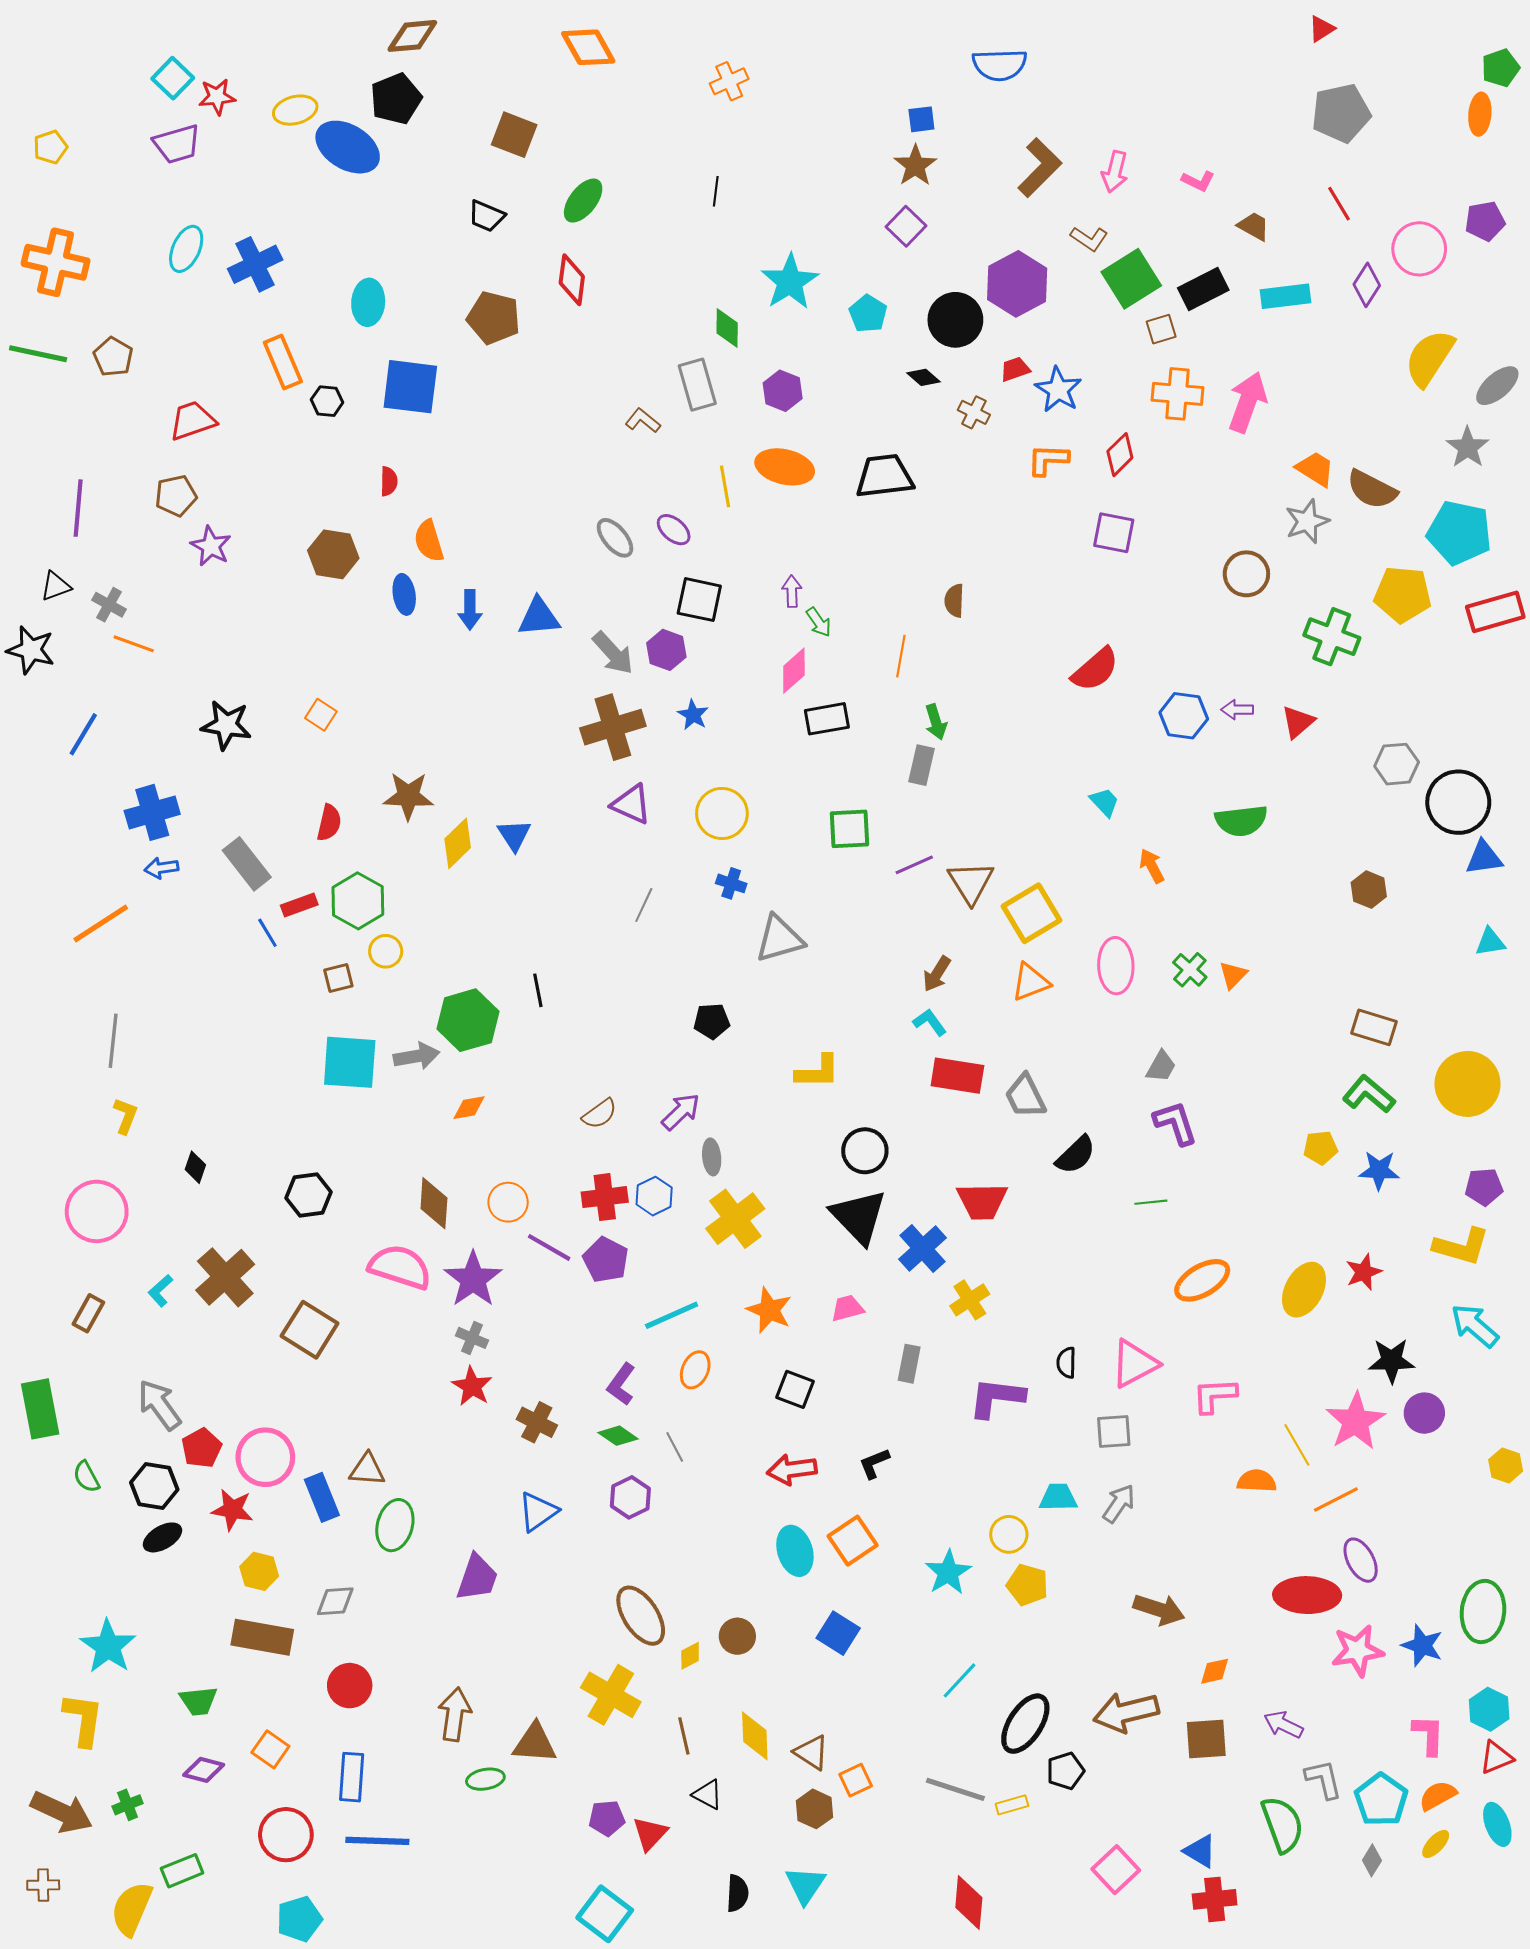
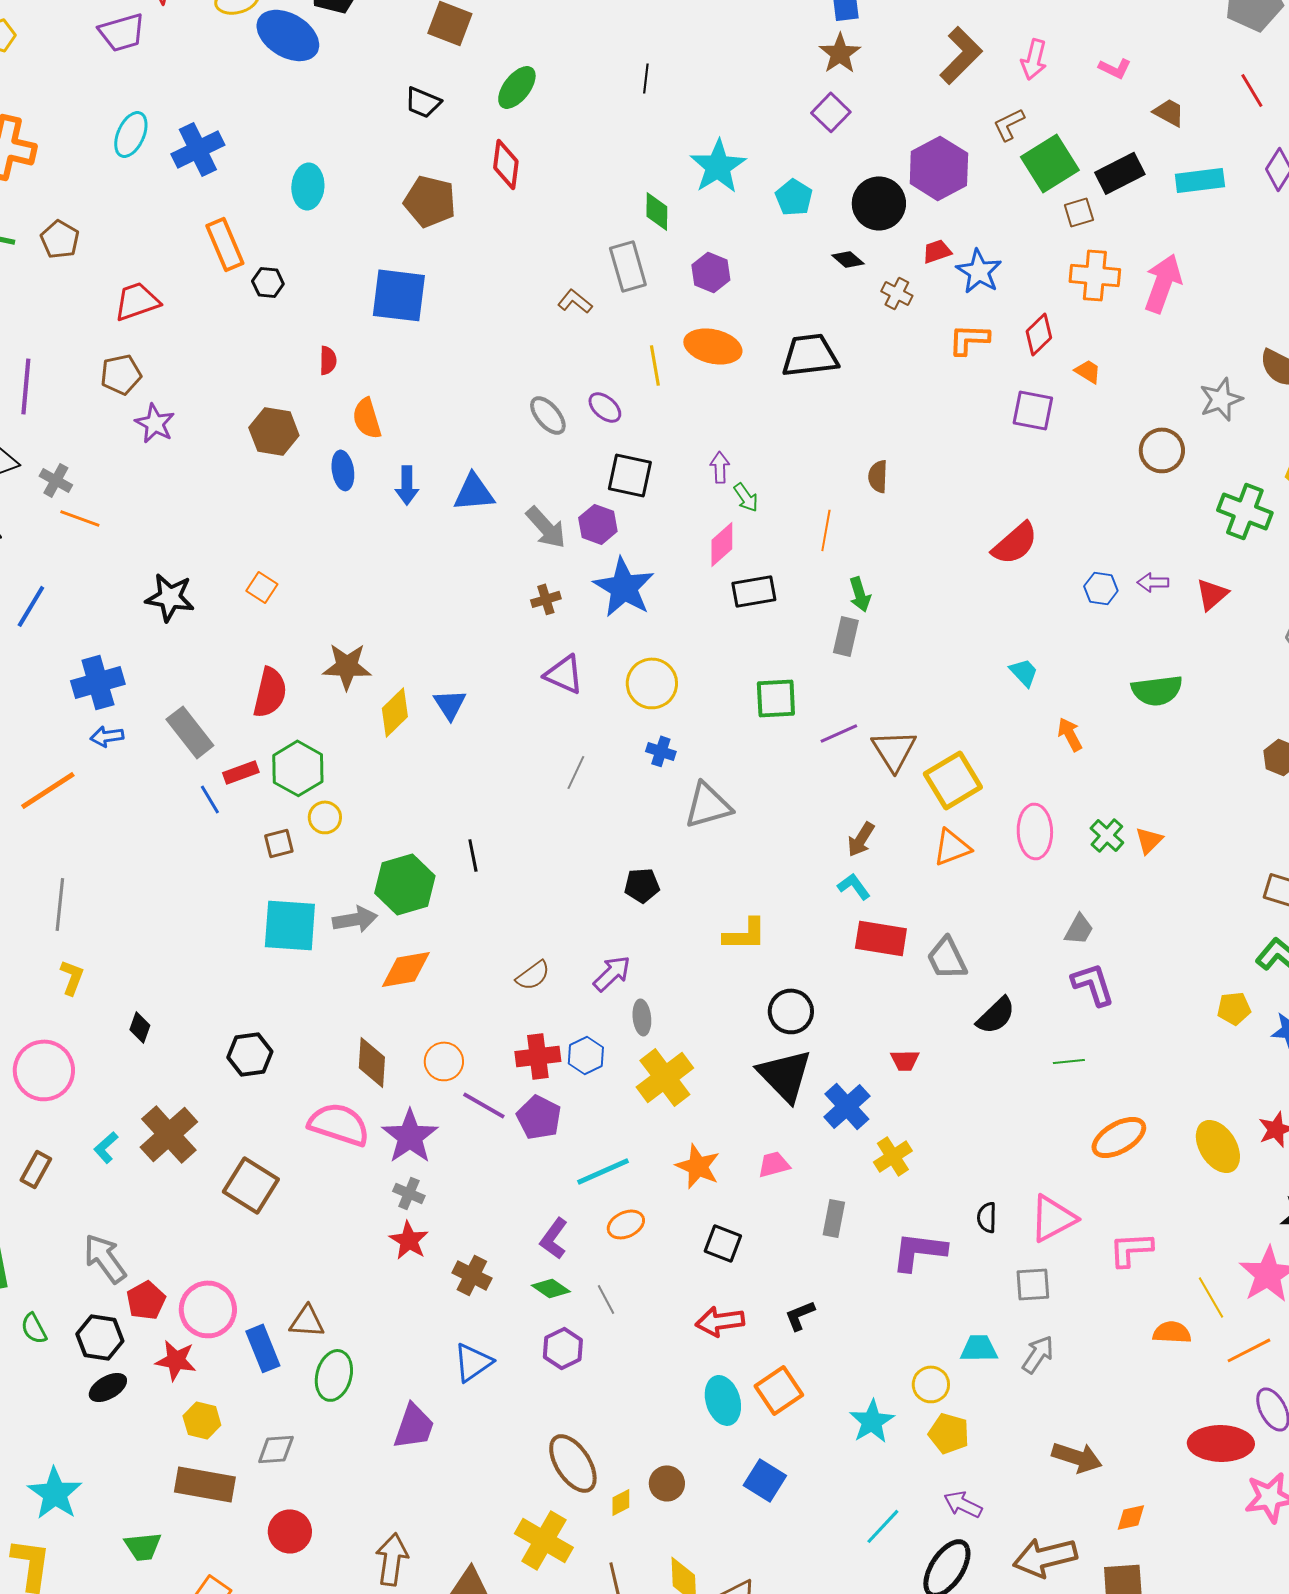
brown L-shape: (1089, 239) -> (1009, 124), turned 120
blue square: (410, 387) -> (399, 295), moved
orange trapezoid: (1315, 469) -> (1088, 371), moved, size x0.7
blue star: (693, 715) -> (624, 587), size x2.0
blue hexagon: (1184, 716) -> (1101, 588), size x0.7
brown cross: (613, 727) -> (546, 599), size x0.5
red semicircle: (329, 823) -> (270, 692), size x1.4
orange diamond: (469, 1108) -> (406, 969), size x1.6
red trapezoid: (982, 1201) -> (905, 1060), size x0.6
yellow ellipse: (1304, 1290) -> (1218, 1146), turned -60
orange ellipse: (695, 1370) -> (626, 1224), turned 42
purple arrow: (1283, 1725) -> (963, 1504), moved

